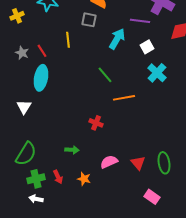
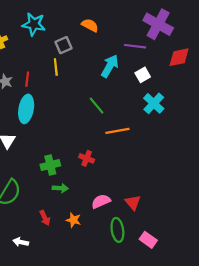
gray square: (89, 20) -> (64, 45), moved, turned -35
red line: (42, 51) -> (27, 79), turned 40
green ellipse: (164, 163) -> (117, 230), moved
green cross: (36, 179) -> (50, 165), moved

